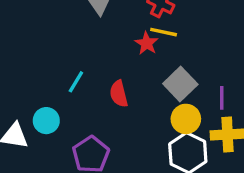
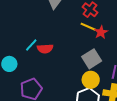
red star: (147, 43) -> (101, 32), moved
red semicircle: (119, 94) -> (45, 49), moved, turned -91

